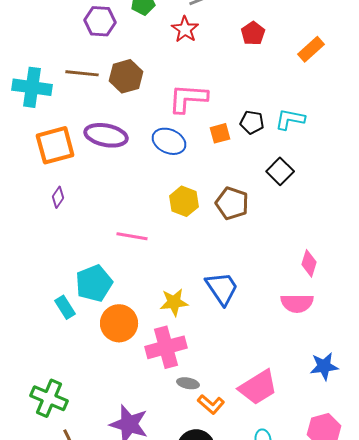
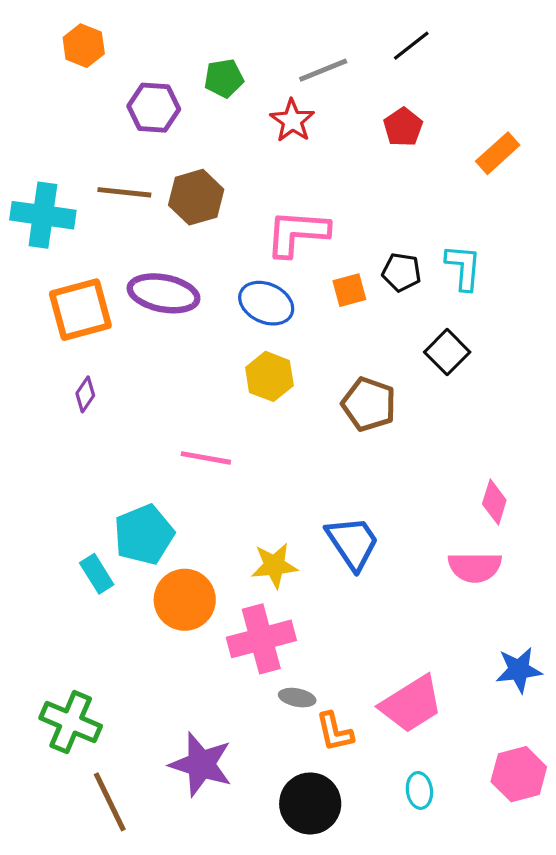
cyan L-shape: (290, 119) -> (463, 267), turned 84
yellow hexagon: (184, 201) -> (269, 376), moved
orange L-shape: (211, 404) -> (335, 732), turned 36

